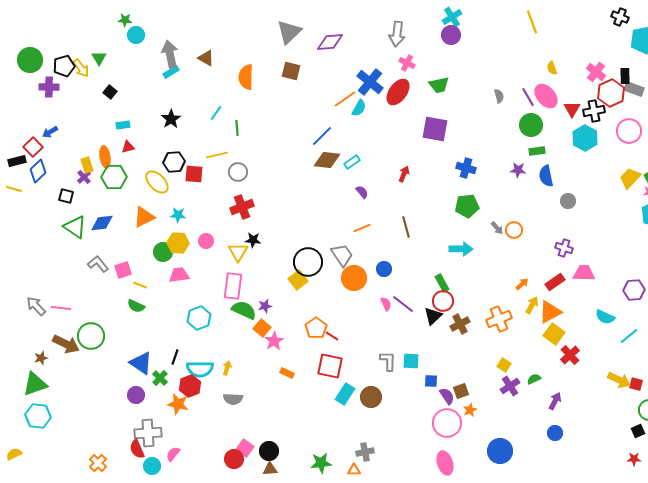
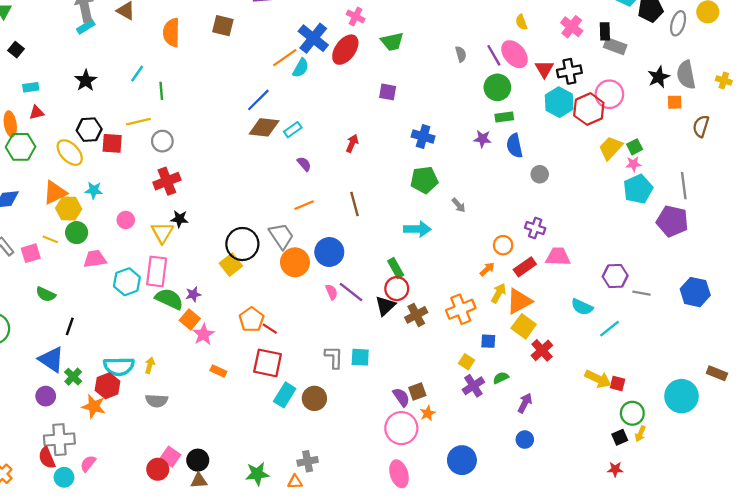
red hexagon: (611, 93) -> (589, 109), moved
purple square: (435, 129) -> (388, 92), size x0.6
orange circle: (514, 230) -> (503, 245), moved
yellow hexagon: (178, 243) -> (69, 209), moved
blue circle: (384, 269) -> (329, 252), size x1.6
yellow line: (140, 285) -> (50, 239), moved
cyan hexagon: (199, 318) -> (127, 282), moved
black line: (175, 357) -> (70, 326), moved
blue square: (431, 381) -> (488, 341), moved

